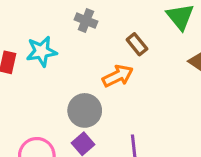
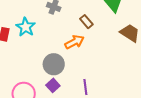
cyan star: (41, 51) -> (26, 27), turned -30

